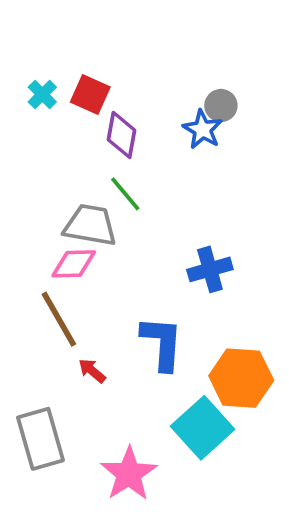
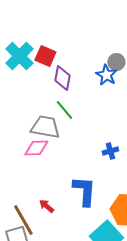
cyan cross: (42, 94) -> (19, 56), size x1.8
blue cross: (210, 269) -> (110, 151), size x0.7
brown line: (59, 319) -> (23, 220), moved

